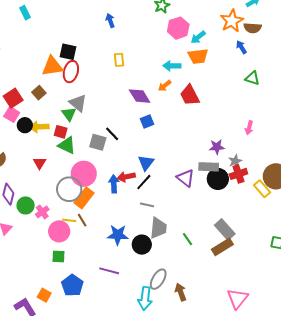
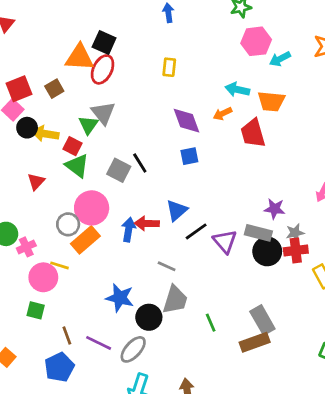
orange trapezoid: (198, 56) -> (271, 101), moved
black line: (144, 182) -> (196, 231), moved
gray circle: (69, 189) -> (68, 224), size x0.7
brown line: (82, 220) -> (67, 335), moved
gray ellipse: (158, 279) -> (133, 349), moved
blue pentagon: (72, 285) -> (59, 367), moved

